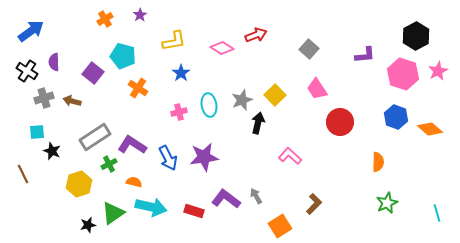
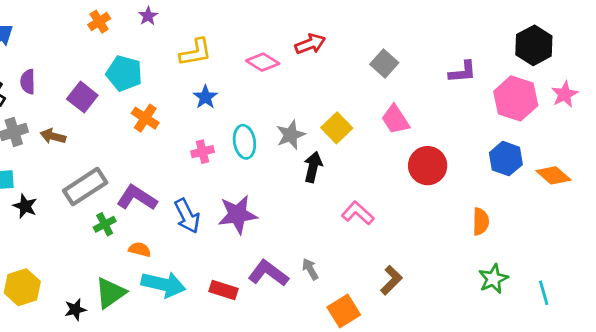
yellow hexagon: (79, 184) -> (22, 287), moved
cyan line: (437, 213) -> (544, 293), moved

